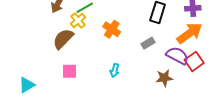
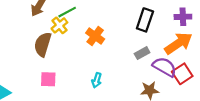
brown semicircle: (63, 39) -> (43, 44), turned -30
gray rectangle: (148, 43) -> (142, 53), moved

